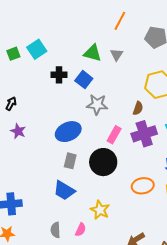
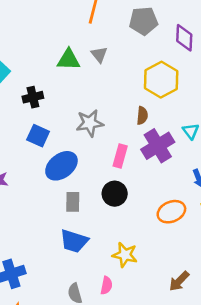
blue square: (84, 80) -> (38, 136), moved
black circle: (103, 162) -> (115, 194), size x0.7

